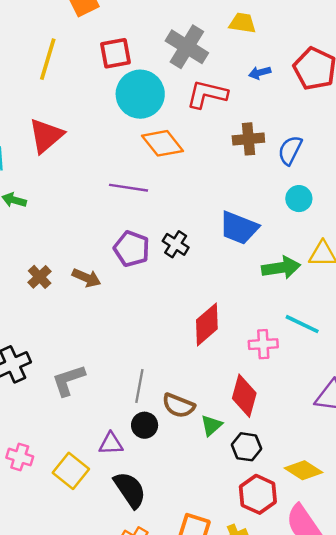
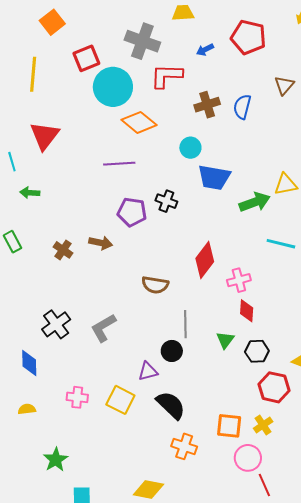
cyan circle: (299, 199) -> (190, 148), moved
pink cross: (263, 344) -> (239, 280), moved
gray line: (139, 386) -> (185, 324), moved
red diamond: (244, 396) -> (247, 311), size x0.7
brown semicircle: (178, 406) -> (155, 285), moved

